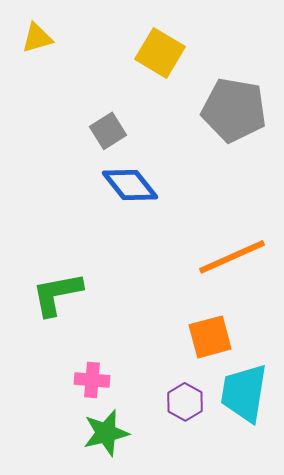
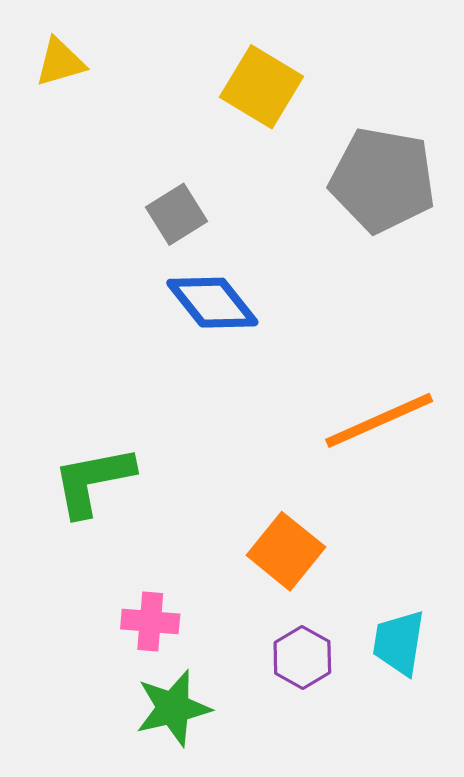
orange square: (210, 337) -> (286, 551), moved, turned -36
cyan trapezoid: (244, 393) -> (399, 643), size x0.7

